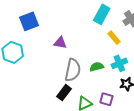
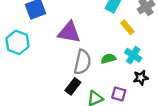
purple triangle: (60, 43) -> (69, 32), size x1.6
cyan cross: (119, 63) -> (133, 55), turned -35

